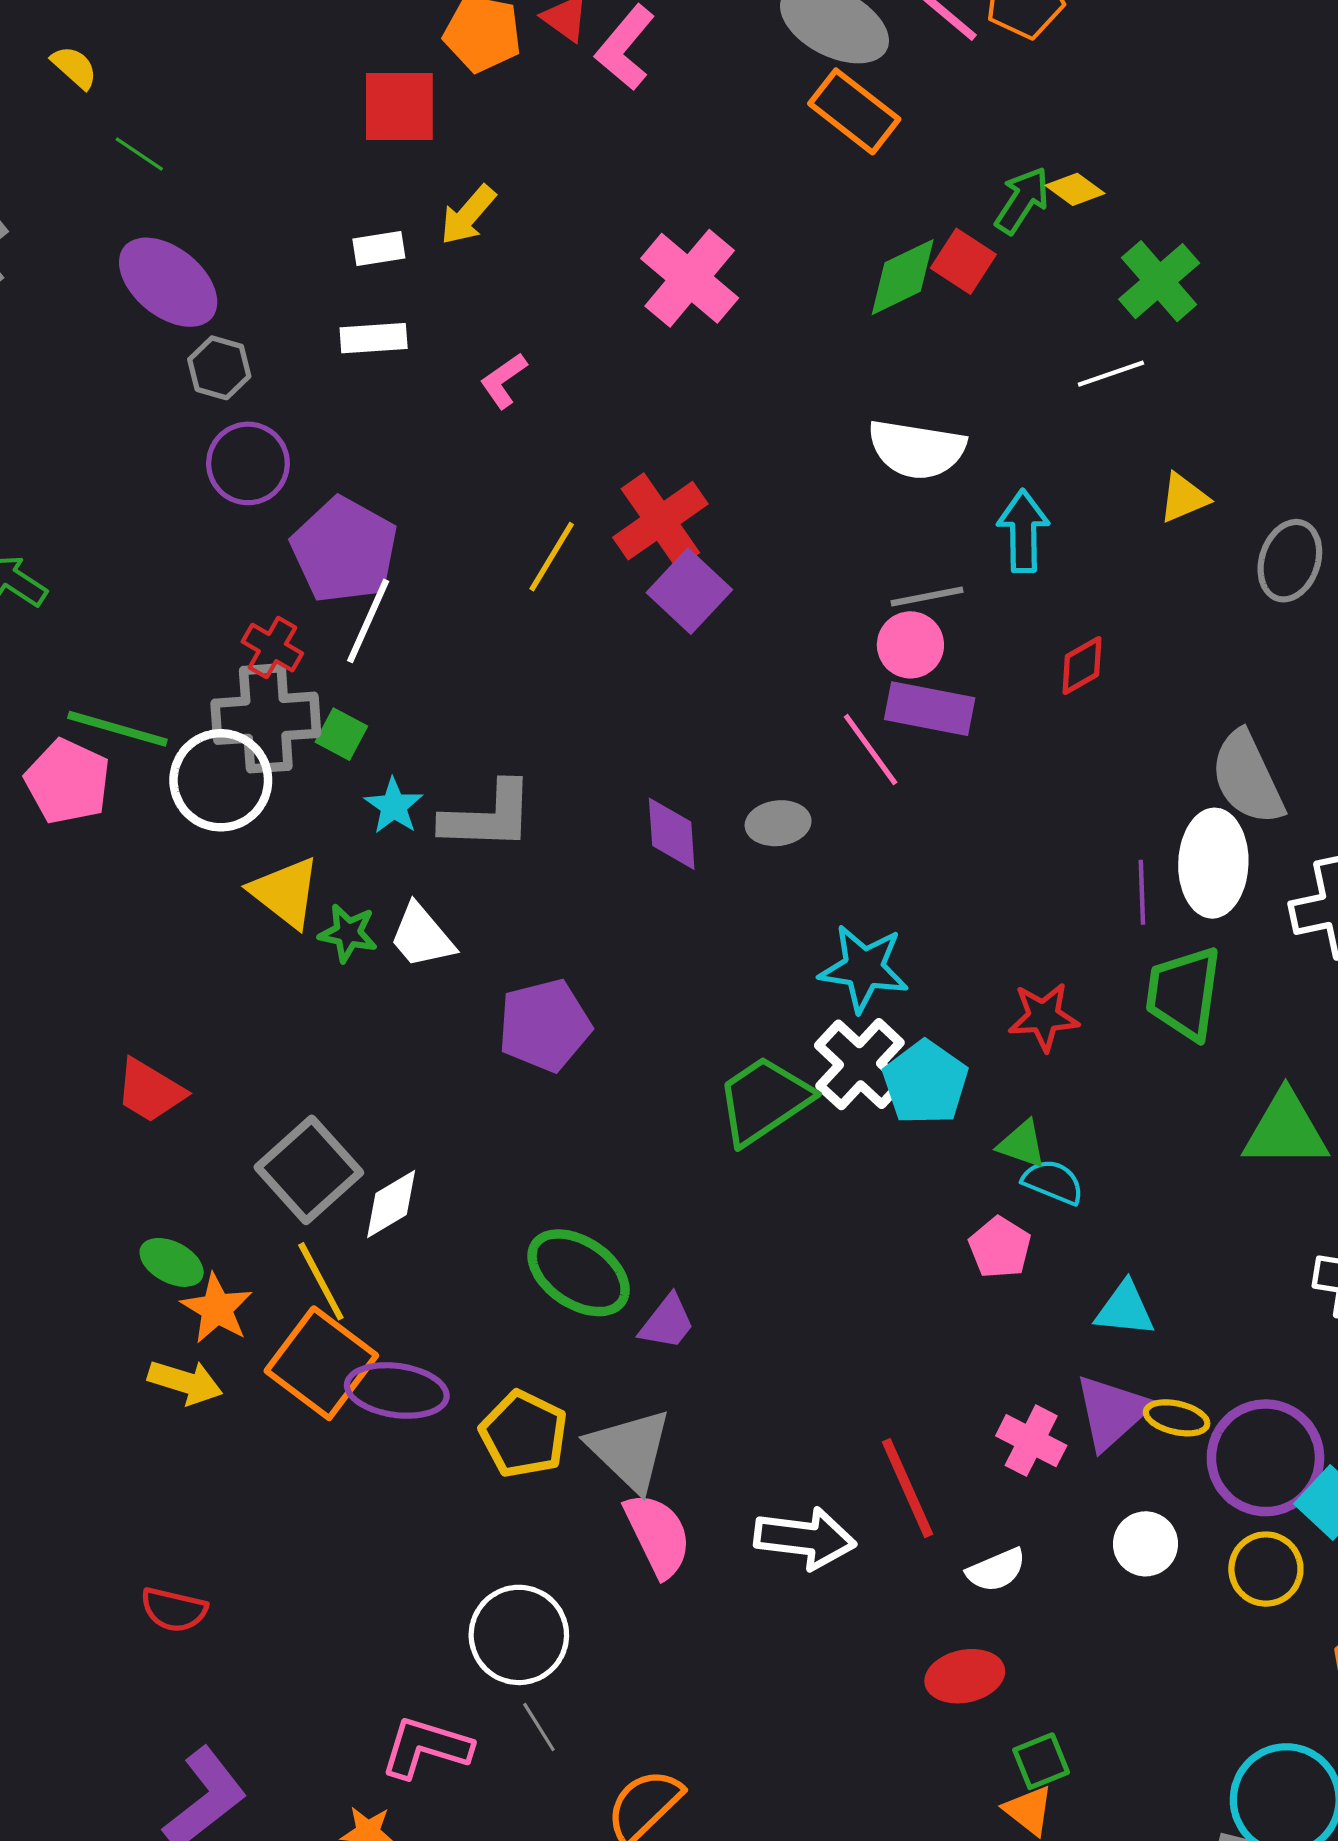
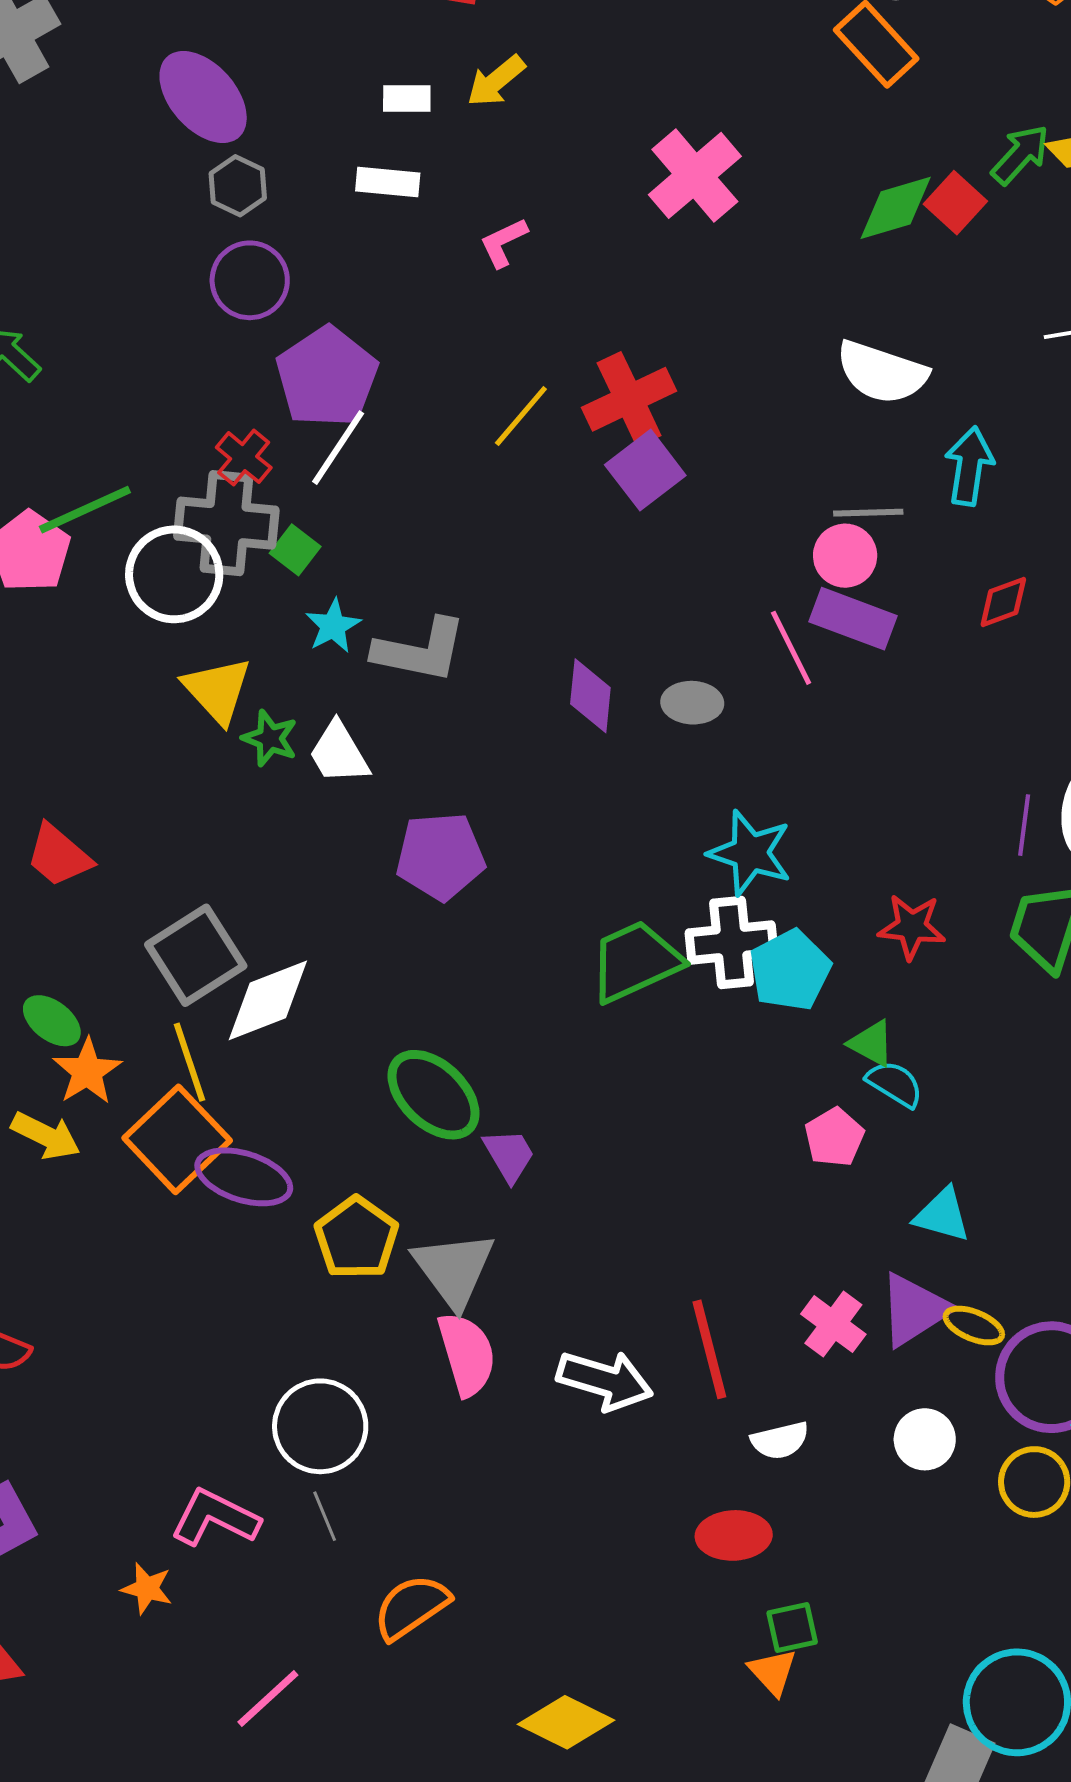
green line: (117, 729) -> (85, 510), turned -50
white cross: (860, 1064) -> (731, 943), turned 32
white diamond: (391, 1204) -> (268, 1000), size x1.4
purple trapezoid: (667, 1322) -> (509, 1155), turned -78

